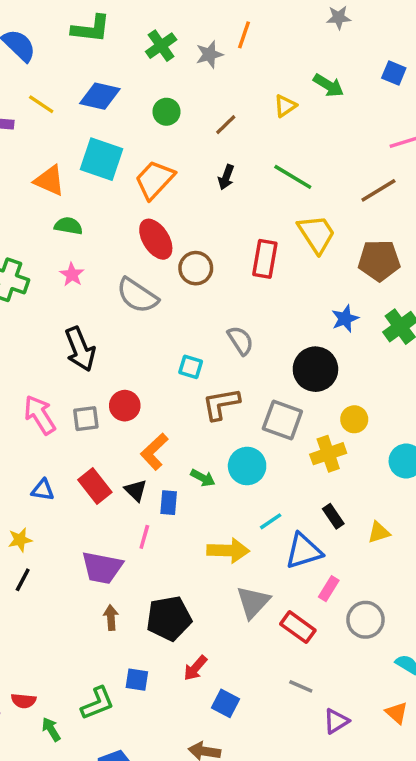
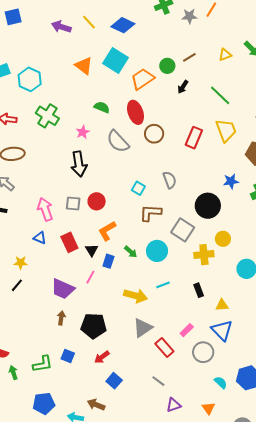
green circle: (166, 112) -> (167, 66), moved
green semicircle: (68, 226) -> (102, 107), moved
pink star: (72, 275) -> (83, 132), moved
pink arrow: (40, 415) -> (45, 209), moved
blue triangle: (304, 551) -> (222, 330), moved, turned 50

